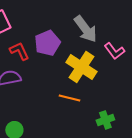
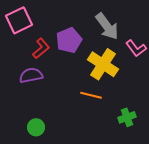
red L-shape: (19, 51) -> (41, 48), turned 75

